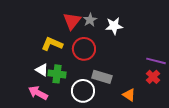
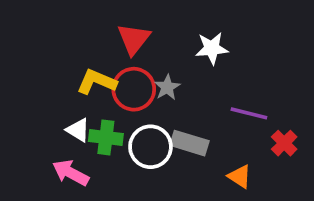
gray star: (90, 20) -> (167, 87), moved
red circle: (84, 49) -> (134, 89), moved
purple line: (156, 61) -> (249, 113), moved
white circle: (83, 91) -> (150, 147), moved

